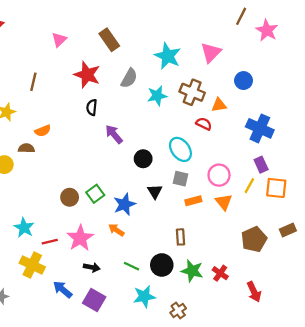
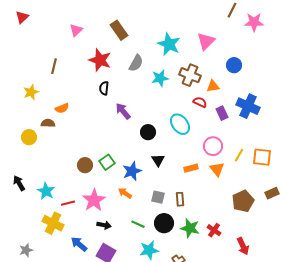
pink star: (267, 30) -> (254, 22), turned -30
purple rectangle: (261, 165) -> (222, 113), moved
gray square: (180, 179) -> (158, 197), moved

